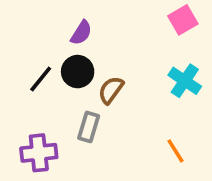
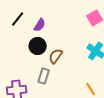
black line: (41, 79) -> (18, 19), moved

